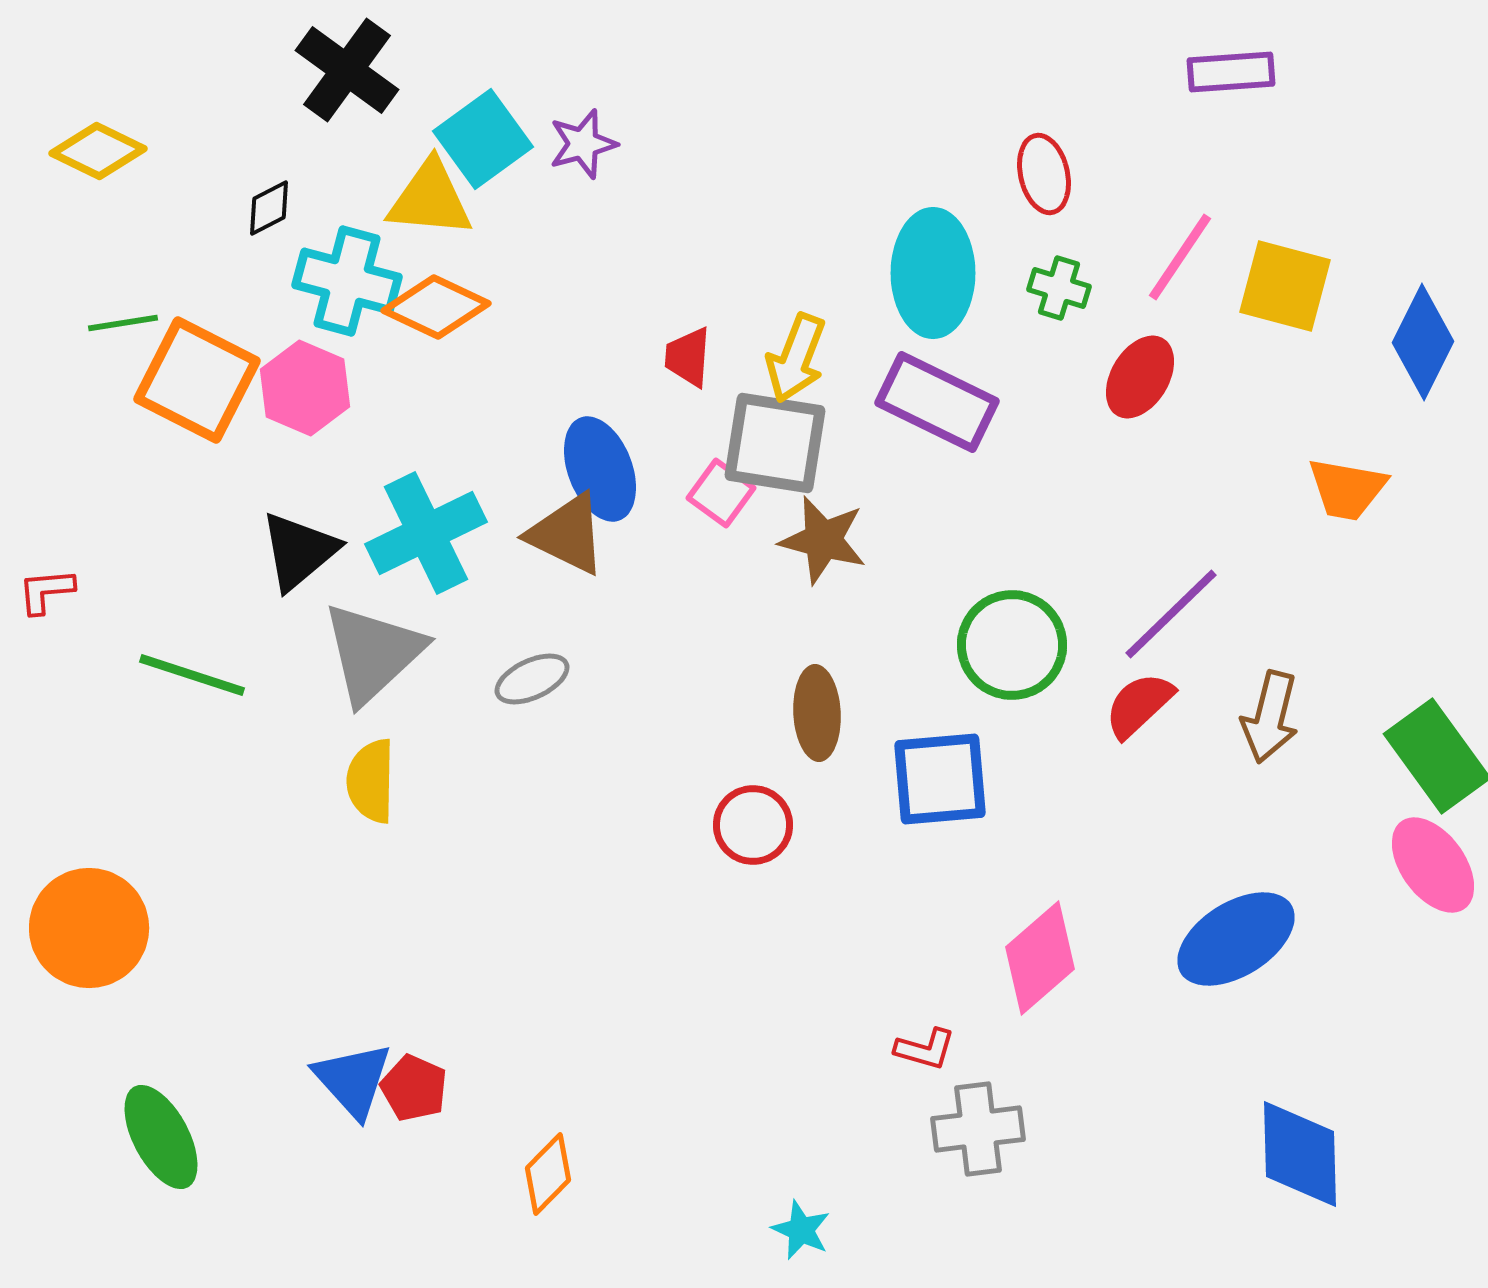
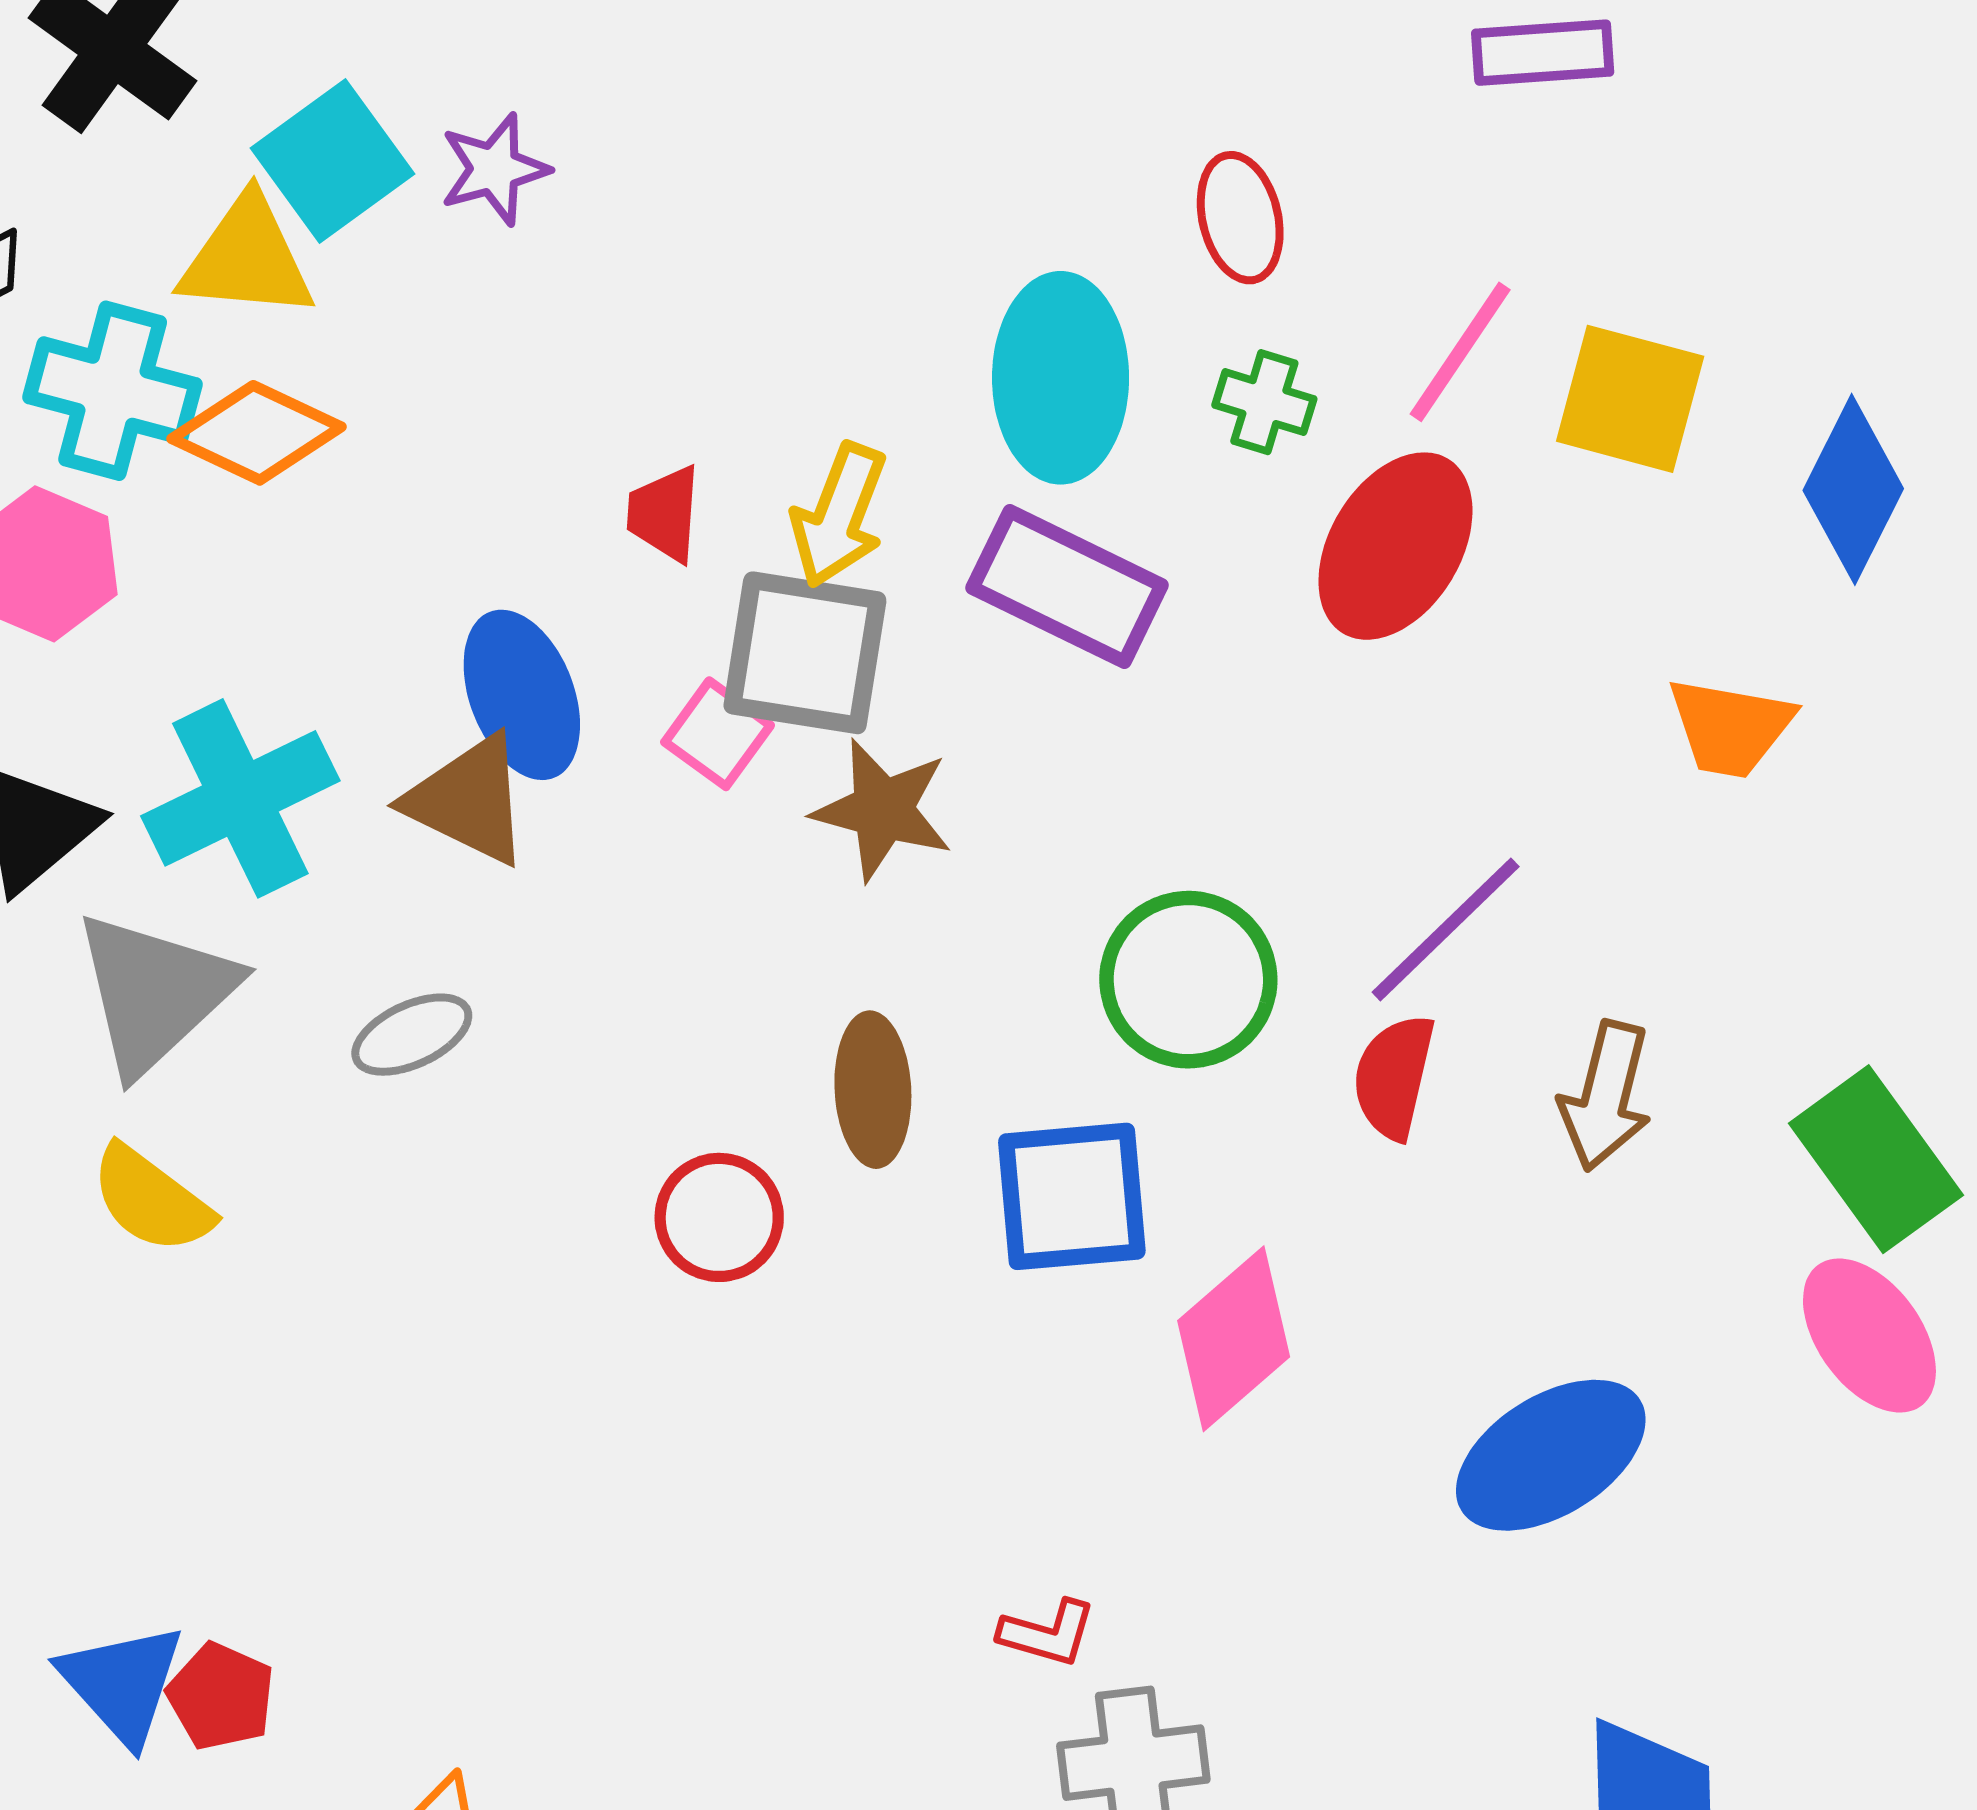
red ellipse: (1140, 377) -> (1395, 546), size x1.4
red semicircle: (1139, 705) -> (1394, 1077), turned -34
yellow semicircle: (371, 781) -> (151, 1200), turned -54
red circle: (753, 825) -> (719, 1217), moved
pink diamond: (1040, 958) -> (1234, 1339), moved

